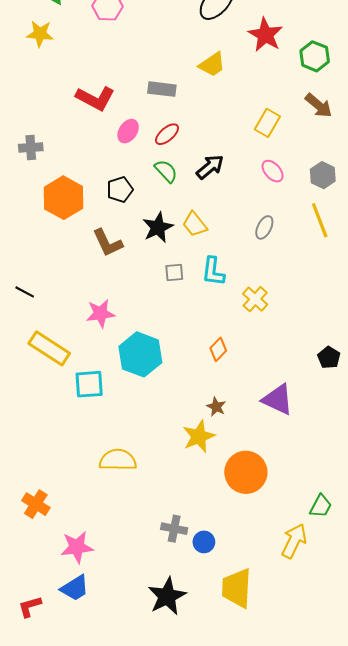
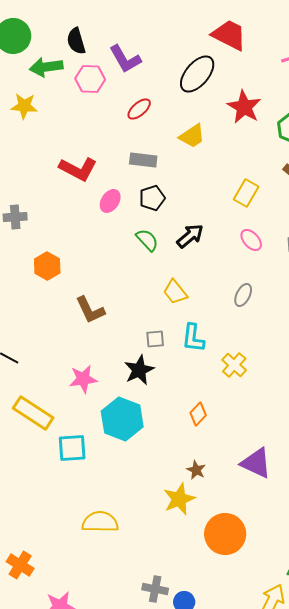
red ellipse: (167, 134) -> (139, 109), moved
black pentagon: (120, 190) -> (152, 198), moved
orange hexagon: (64, 198) -> (47, 266), size x0.7
black star: (158, 227) -> (139, 370), moved

